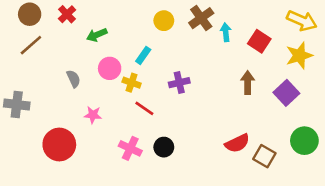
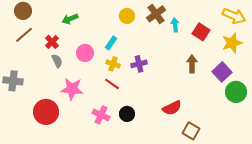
red cross: (67, 14) -> (52, 42), moved
green arrow: (97, 35) -> (70, 19), moved
yellow cross: (132, 83) -> (113, 64), moved
pink star: (93, 115) -> (72, 89), size x1.6
green circle: (304, 141) -> (236, 92), moved
red semicircle: (237, 143) -> (172, 108), moved
brown square: (264, 156) -> (191, 131), moved

